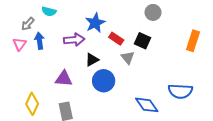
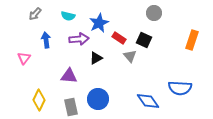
cyan semicircle: (49, 11) -> (68, 16), moved
gray arrow: (28, 24) -> (35, 14), moved
pink triangle: (19, 44) -> (24, 58), moved
blue circle: (104, 81) -> (98, 99), moved

